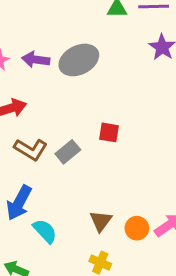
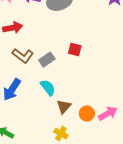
cyan semicircle: (45, 231) -> (48, 88), moved

